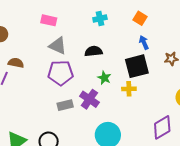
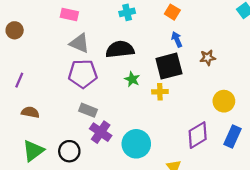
black semicircle: (93, 51) -> (120, 49), size x1.4
brown semicircle: (16, 63) -> (30, 112), moved
purple cross: (89, 99) -> (101, 132), moved
gray rectangle: (65, 105) -> (88, 110), turned 35

